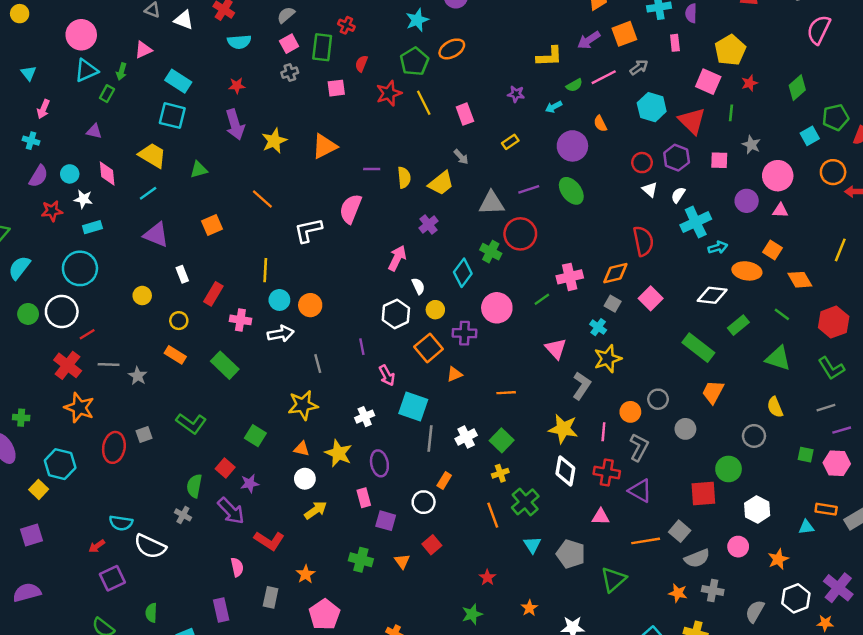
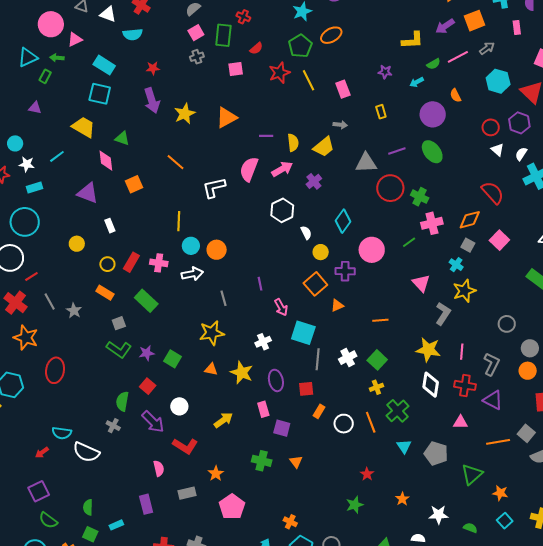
pink circle: (81, 35) -> (51, 24), moved
cyan semicircle: (239, 42) -> (133, 34), moved
red semicircle: (361, 64) -> (256, 48), turned -152
green arrow: (121, 72) -> (57, 58), turned 80
yellow rectangle: (510, 142) -> (381, 112), turned -72
gray arrow: (461, 157) -> (340, 125), turned -40
green triangle: (199, 170) -> (122, 138), turned 35
pink diamond: (107, 173) -> (106, 161), moved
cyan line: (148, 193) -> (57, 156), moved
red semicircle: (643, 241) -> (493, 193), turned -30
green cross: (491, 252) -> (420, 197), moved
pink arrow: (397, 258) -> (282, 169), moved, turned 35
red rectangle: (213, 294) -> (131, 262), moved
white hexagon: (396, 314) -> (282, 210), moved
gray line: (109, 365) -> (50, 301), turned 60
orange circle: (630, 412) -> (528, 371), moved
gray square: (144, 434) -> (119, 323), moved
white circle: (305, 479) -> (179, 406), moved
orange rectangle: (444, 481) -> (319, 411), moved
purple star: (250, 483) -> (147, 353), moved
white circle: (424, 502) -> (344, 424), moved
red square: (432, 545) -> (306, 389), moved, turned 35
purple square: (112, 578) -> (39, 491), moved
orange star: (678, 593) -> (500, 493), moved
gray rectangle: (271, 597) -> (187, 493), turned 66

